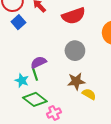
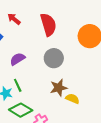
red semicircle: (74, 16) -> (48, 25), turned -80
purple semicircle: (39, 62) -> (17, 59), moved

